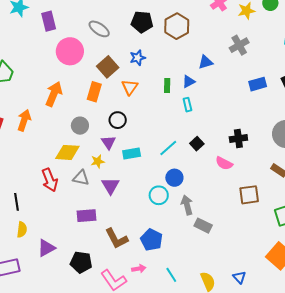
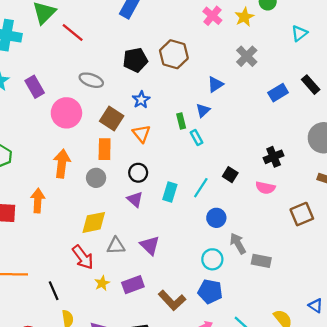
cyan rectangle: (187, 105) -> (197, 138), moved
gray circle: (80, 126) -> (96, 178), moved
cyan rectangle: (132, 154) -> (170, 192), moved, turned -48
yellow star: (98, 161) -> (102, 283), moved
cyan circle: (159, 195) -> (212, 259), moved

